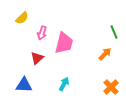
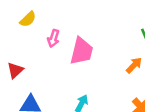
red triangle: (37, 58) -> (15, 70), moved

